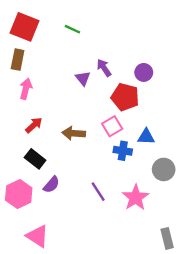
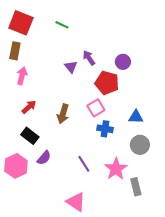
brown arrow: (74, 133) -> (63, 114), turned -78
blue triangle: (146, 137) -> (136, 117), moved
pink triangle: (37, 236) -> (76, 202), moved
gray rectangle: (167, 238) -> (136, 187), moved

